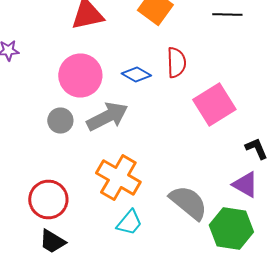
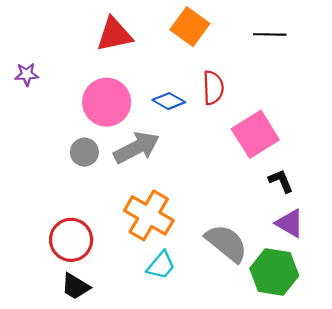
black L-shape: (256, 148) -> (281, 181), moved

